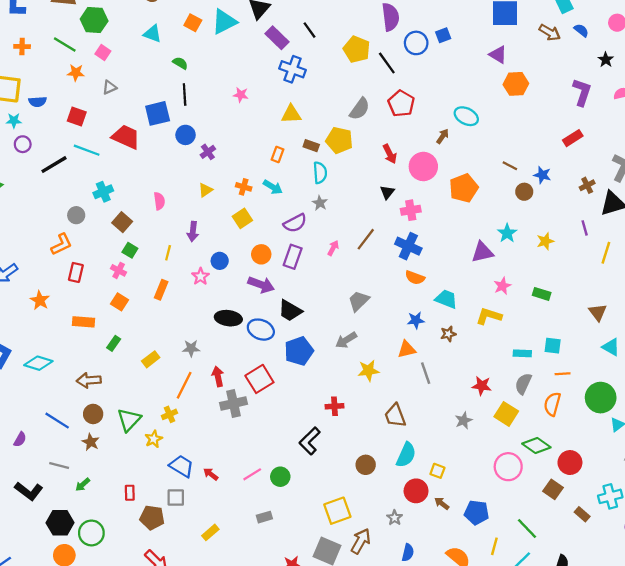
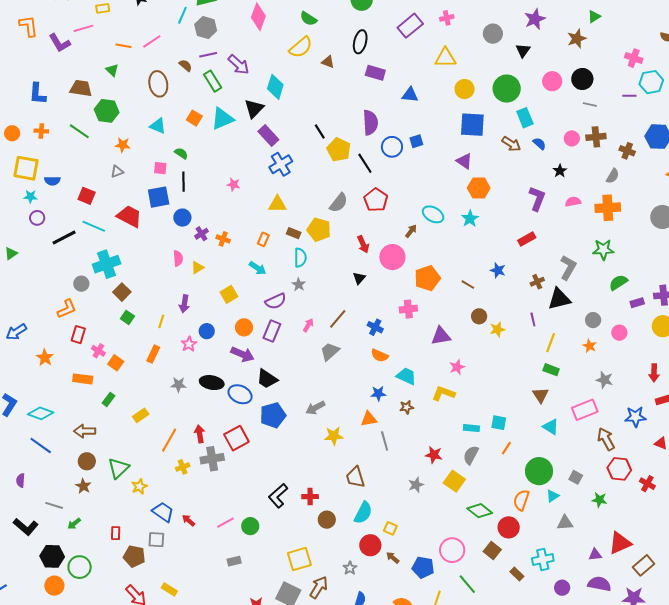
black line: (310, 30) -> (320, 132), moved
pink square: (103, 53) -> (160, 168), moved, turned -32
blue cross: (293, 69) -> (281, 164), turned 35
orange star: (76, 73) -> (123, 145), moved
brown line: (510, 166) -> (468, 285), moved
orange cross: (244, 187) -> (223, 239), moved
cyan cross: (103, 192) -> (107, 264), size x1.5
brown circle: (524, 192) -> (479, 316), moved
pink semicircle: (159, 201) -> (178, 258), moved
pink cross: (411, 210) -> (408, 309), moved
cyan star: (507, 233) -> (470, 219), moved
blue cross: (408, 246) -> (375, 327), size x0.7
pink cross: (119, 270) -> (98, 351), moved
green rectangle: (542, 294) -> (551, 370), moved
gray trapezoid: (359, 301) -> (330, 351), moved
gray star: (191, 348) -> (179, 385), moved
orange line: (563, 374) -> (506, 448), turned -56
orange semicircle: (552, 404) -> (521, 500), moved
red cross: (335, 406) -> (310, 497), moved
yellow cross: (169, 414) -> (183, 467), moved
blue line: (57, 421) -> (41, 446), moved
purple semicircle: (20, 439) -> (21, 480), turned 152
pink circle: (508, 467) -> (452, 550), moved
yellow rectangle: (210, 532) -> (169, 589), moved, turned 70

